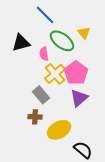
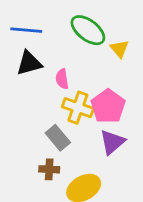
blue line: (45, 15) -> (26, 30), moved, turned -40
green ellipse: (62, 41) -> (88, 30), moved
yellow cross: (55, 74) -> (78, 108), turned -30

